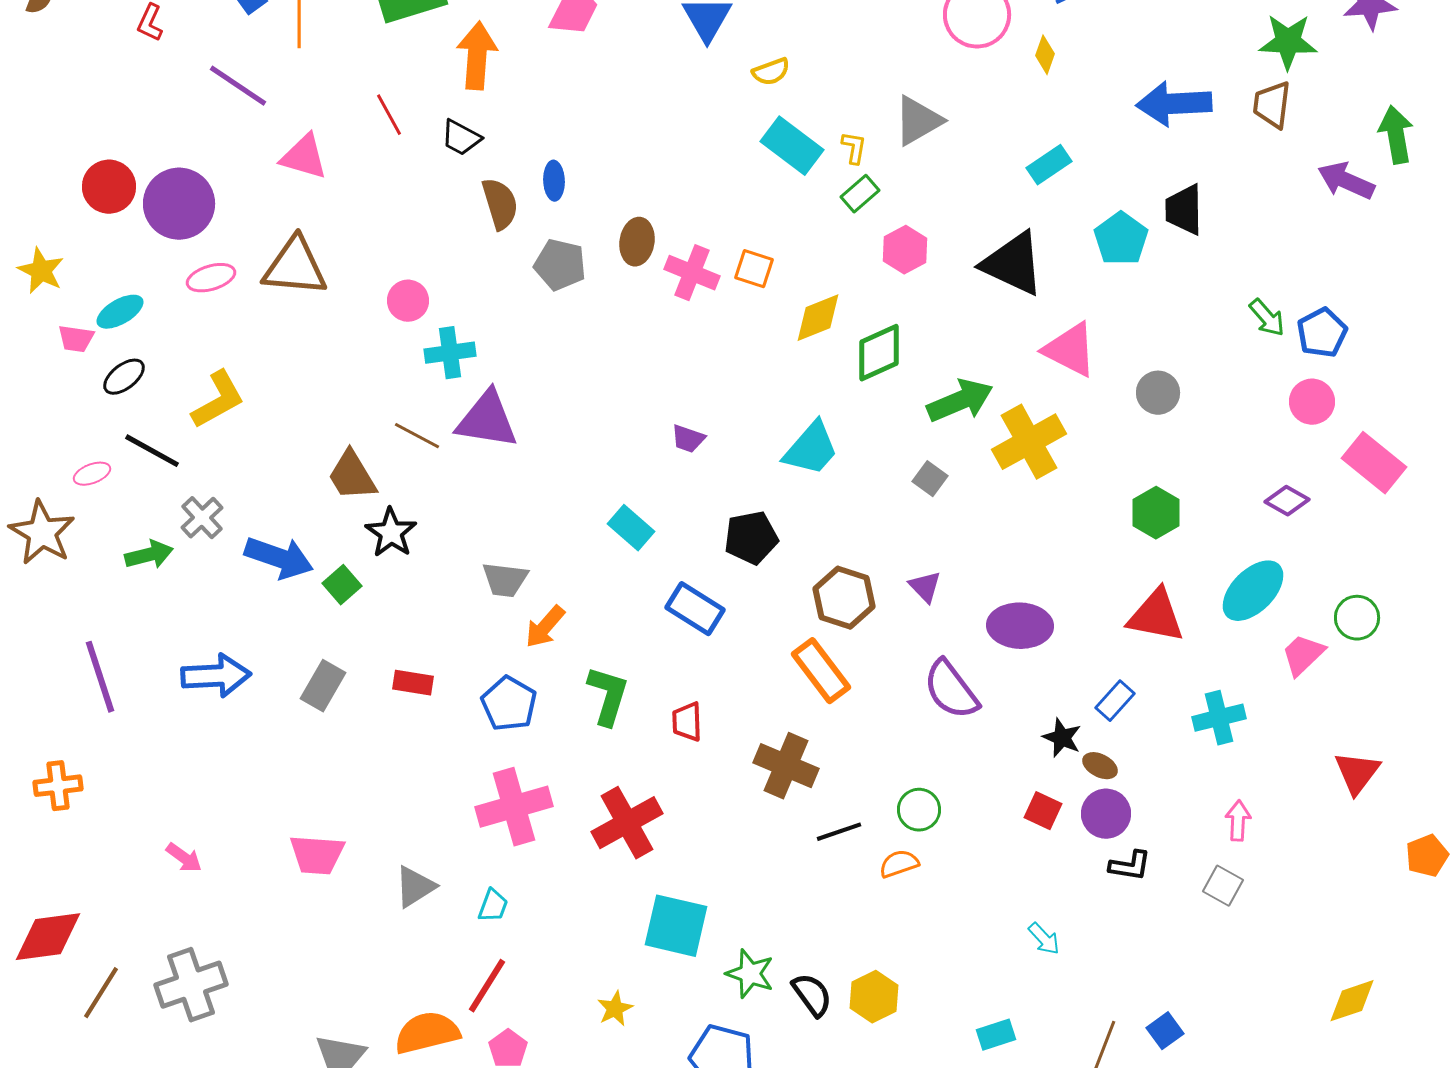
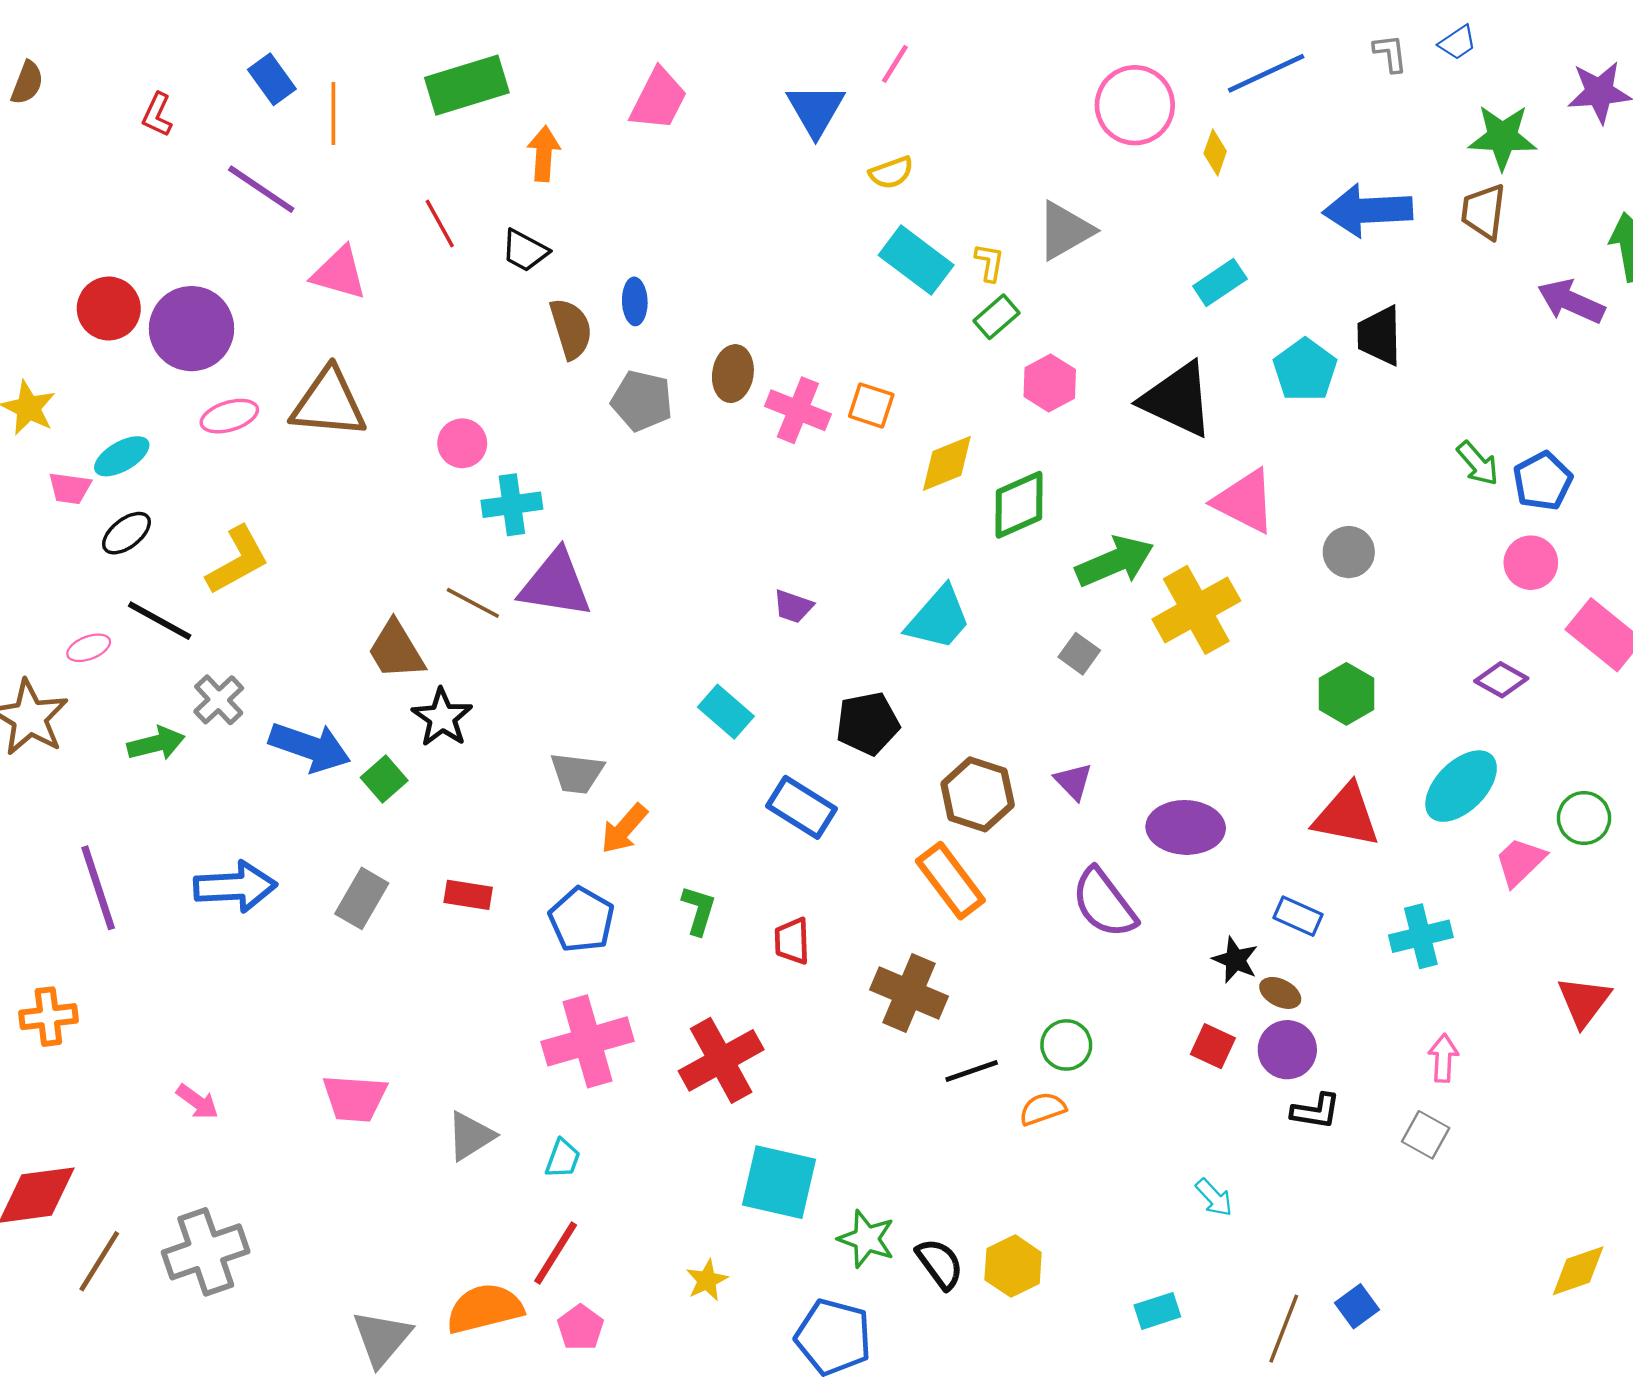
orange arrow: (477, 56) -> (544, 154), size x0.7
green L-shape: (608, 696) -> (699, 910), size x0.7
blue rectangle: (1115, 701) -> (1298, 916), turned 72

